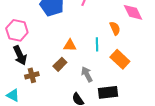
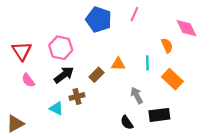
black arrow: (20, 55) -> (64, 75), turned -102
brown rectangle: (60, 64) -> (96, 75), moved
cyan triangle: (13, 95) -> (56, 108), moved

